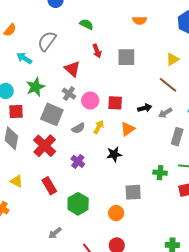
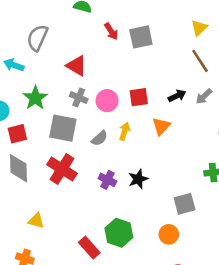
red arrow: (97, 51) -> (111, 31), moved
brown line: (168, 85) -> (200, 61), turned 30
black star: (114, 154) -> (138, 179), moved
red rectangle: (49, 186) -> (89, 248), moved

